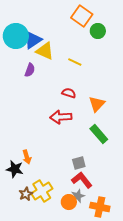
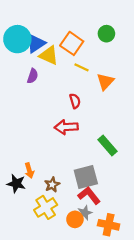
orange square: (82, 16) -> (72, 43), moved
red semicircle: (69, 93) -> (75, 101), turned 56
orange triangle: (97, 104) -> (105, 81), moved
gray square: (79, 163) -> (86, 177), size x1.6
brown star: (26, 194) -> (52, 185), moved

